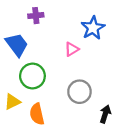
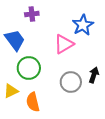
pink triangle: (72, 49) -> (64, 44), size x1.5
black arrow: (105, 114) -> (94, 75), moved

